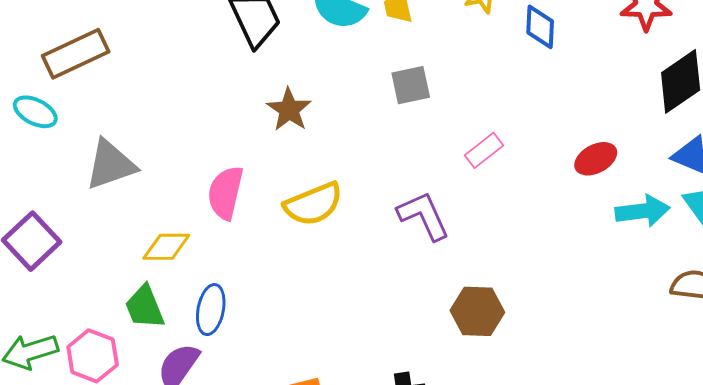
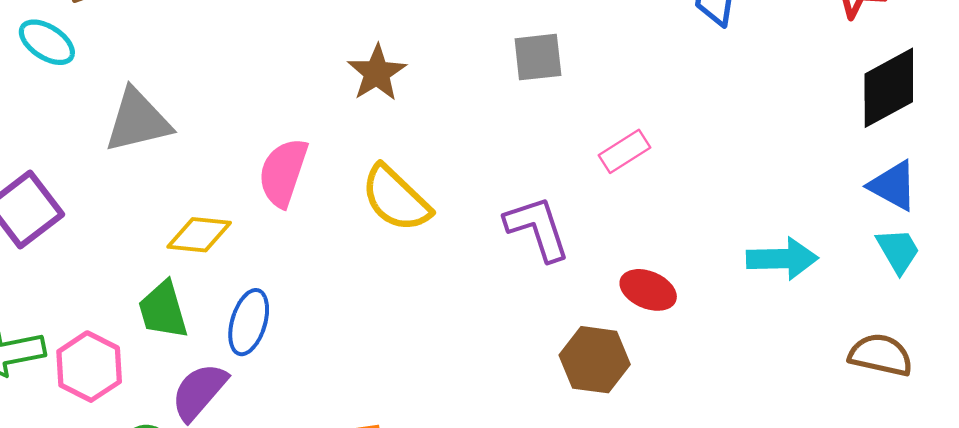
red ellipse: (596, 159) -> (648, 290), moved, turned 45
yellow semicircle: (313, 204) -> (396, 199), turned 60
cyan arrow: (643, 211) -> (782, 259), moved

